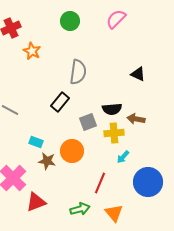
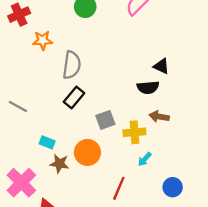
orange star: (32, 51) -> (43, 40), turned -30
gray semicircle: (78, 72) -> (72, 65), moved
black semicircle: (112, 109) -> (148, 87), moved
blue circle: (148, 182) -> (173, 187), size x0.6

